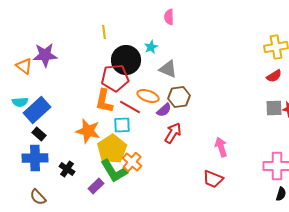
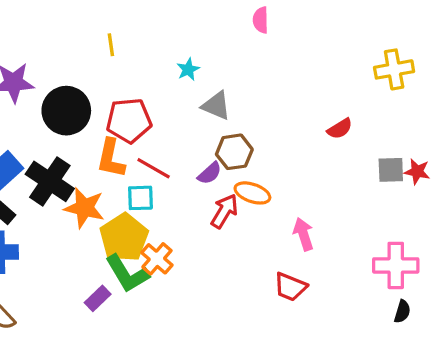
pink semicircle: (169, 17) -> (261, 20), moved
black circle: (126, 60) -> (66, 111), moved
red semicircle: (274, 76) -> (340, 129), moved
orange ellipse: (148, 96) -> (252, 193), moved
black cross: (67, 169) -> (50, 181), moved, size x1.8

